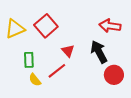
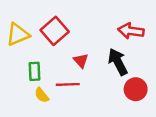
red line: (57, 71) -> (68, 84), turned 36

